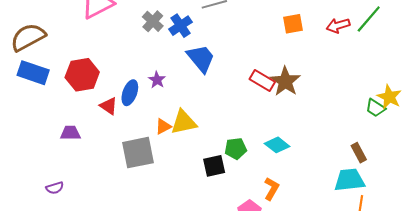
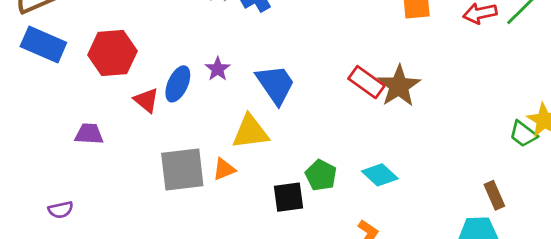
blue trapezoid: (201, 58) -> (276, 84), moved
orange triangle: (163, 127) -> (224, 169), moved
green pentagon: (236, 149) -> (321, 175), turned 30

